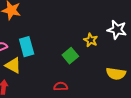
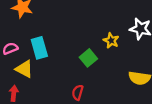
red semicircle: (61, 86) -> (78, 92), turned -72

